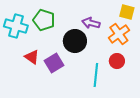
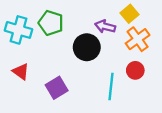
yellow square: (127, 12) -> (129, 14), moved, turned 35
red triangle: (32, 57) -> (21, 72), moved
purple square: (54, 63) -> (57, 88), moved

